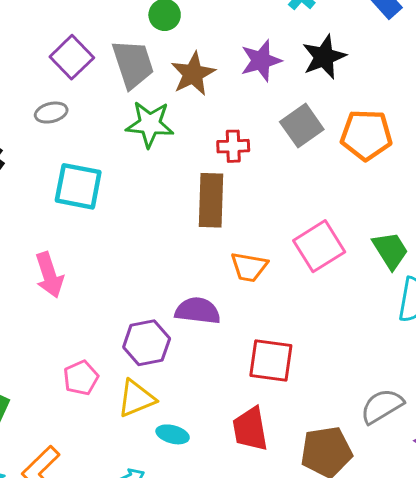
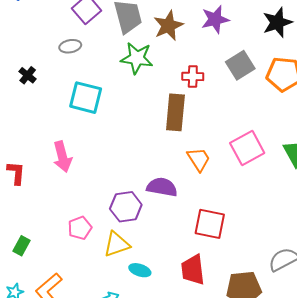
black star: (324, 57) -> (277, 22), moved
orange trapezoid: (249, 267) -> (199, 159), turned -136

